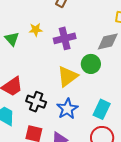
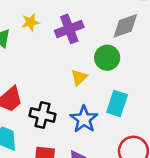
yellow triangle: (68, 76) -> (79, 77), size x0.6
cyan rectangle: (102, 109) -> (117, 104), moved

